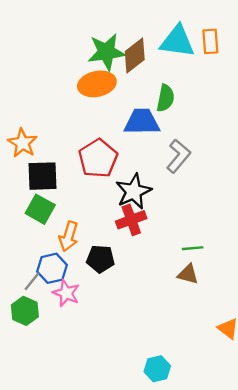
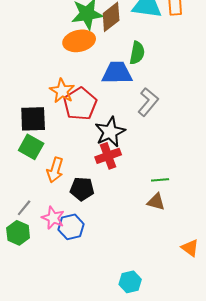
orange star: (22, 143) -> (62, 91), moved
blue hexagon: (52, 268) -> (71, 227), moved

